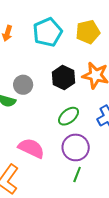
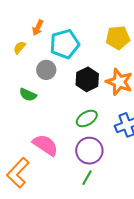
cyan pentagon: (48, 32) -> (65, 44), moved
gray circle: (23, 85) -> (46, 70), moved

